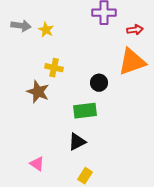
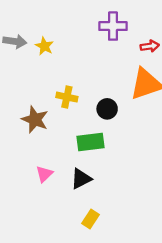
yellow cross: (54, 68) -> (67, 97), moved
pink triangle: (37, 164) -> (44, 174), moved, turned 42

